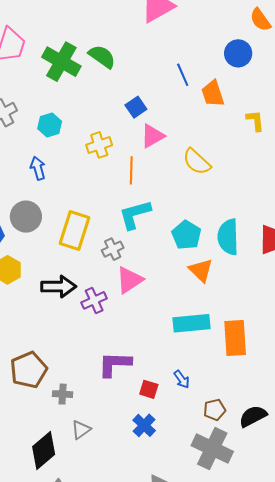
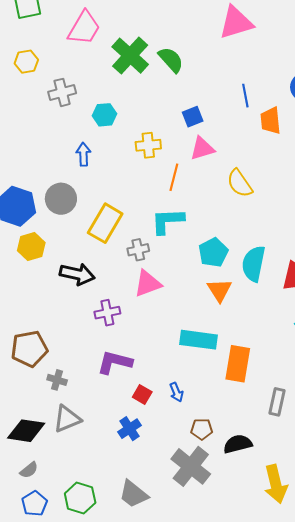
purple cross: (94, 300) -> (107, 313), moved
gray triangle: (81, 430) -> (67, 419), size x1.4
black diamond: (44, 450) -> (26, 431), turned 36

